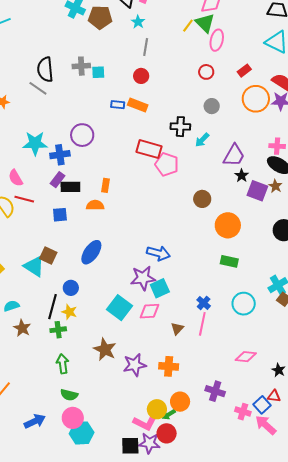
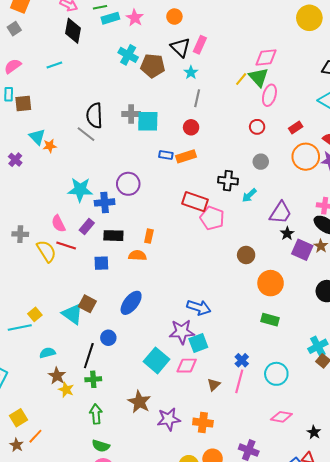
cyan square: (98, 72) -> (148, 121), size x1.6
orange rectangle: (138, 105) -> (186, 156), turned -42
purple rectangle: (58, 180) -> (87, 227), moved
cyan circle: (244, 304) -> (276, 374), moved
yellow star: (69, 312) -> (66, 390), moved

